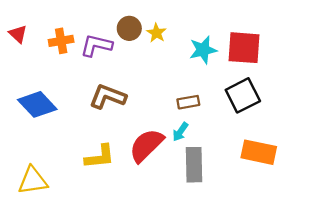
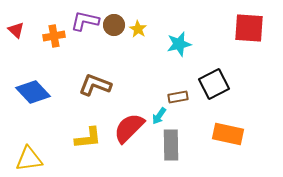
purple L-shape: (96, 45) -> (85, 21), moved
red square: (244, 48) -> (249, 28), moved
brown rectangle: (188, 102) -> (178, 97), moved

